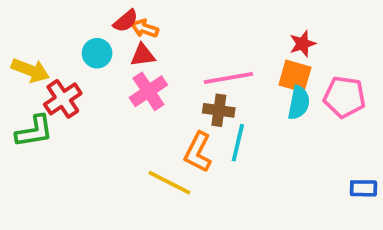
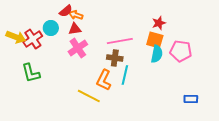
red cross: (63, 99) -> (33, 39), moved
green L-shape: (34, 131) -> (31, 73), moved, turned 85

